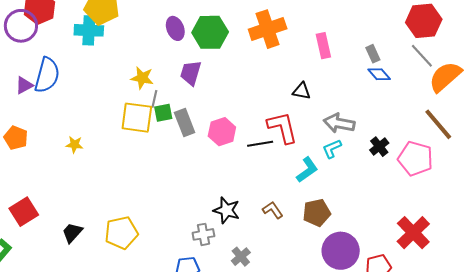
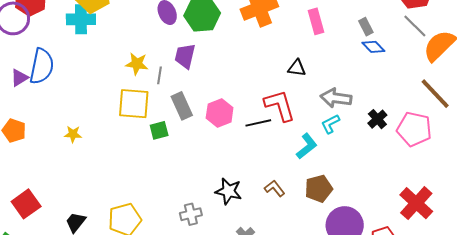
gray line: (154, 99) -> (159, 75), moved
green square: (163, 113) -> (159, 130), moved
gray cross: (203, 234) -> (191, 214), moved

